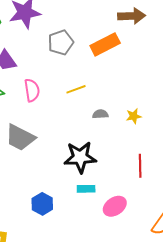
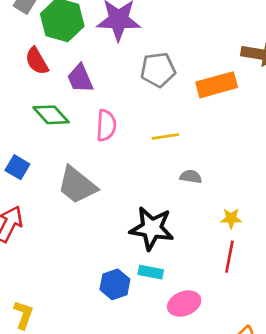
yellow star: (134, 116) -> (231, 218), moved
blue hexagon: (42, 204) -> (115, 284), moved

